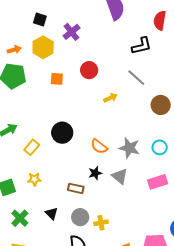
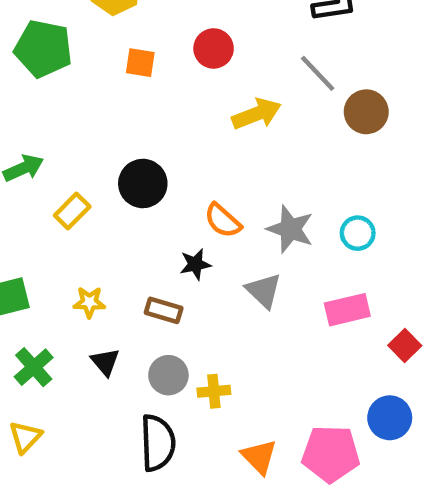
yellow arrow: (110, 98) -> (257, 114), size x1.5
brown circle: (161, 105) -> (366, 112), moved
black star: (95, 173) -> (195, 264), moved
yellow star: (34, 179) -> (89, 302), moved

